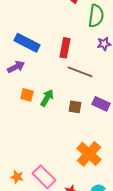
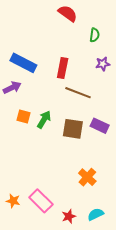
green semicircle: (96, 16) -> (94, 35), size x0.6
brown square: (75, 107) -> (73, 129), size x1.5
orange cross: (89, 154) -> (87, 177), size x0.7

